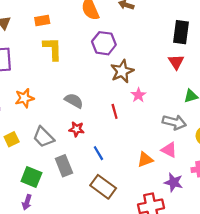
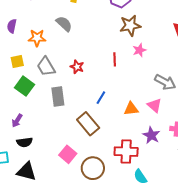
orange star: (24, 98) -> (37, 38), moved
gray semicircle: (74, 101) -> (64, 24), moved
blue line: (98, 153) -> (101, 98), moved, turned 48
green square: (31, 177) -> (25, 86), moved

